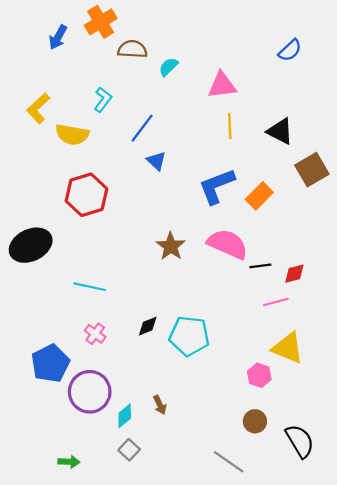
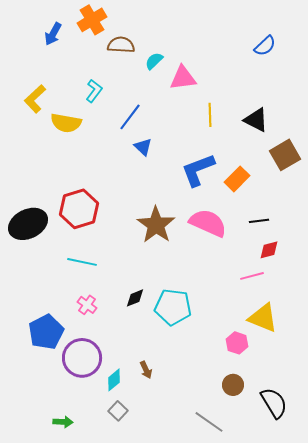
pink triangle: (222, 85) -> (183, 78), moved
red hexagon: (86, 195) -> (79, 209), moved
brown star: (171, 246) -> (156, 225), size x1.4
black line: (260, 266) -> (259, 221), moved

